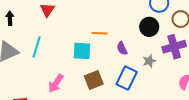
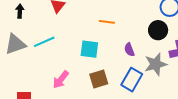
orange line: (100, 33) -> (107, 22), moved
cyan line: (37, 47) -> (44, 42), turned 45
gray star: (149, 61) -> (156, 64), size x1.6

